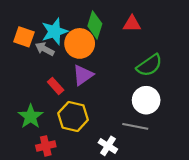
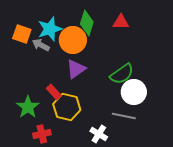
green semicircle: (149, 65) -> (122, 74), moved
red rectangle: (56, 86) -> (54, 92), moved

